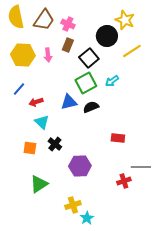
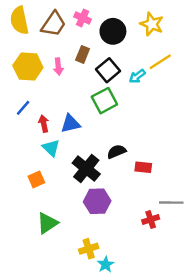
pink cross: (68, 24) -> (83, 18), moved
black circle: (107, 36) -> (113, 31), moved
cyan arrow: (112, 81) -> (137, 76), moved
red arrow: (36, 102) -> (44, 124), turned 96
blue triangle: (69, 102) -> (70, 124), moved
black semicircle: (91, 107) -> (117, 152), moved
black cross: (55, 144) -> (86, 169), moved, size x1.6
orange square: (30, 148) -> (36, 179), turned -32

